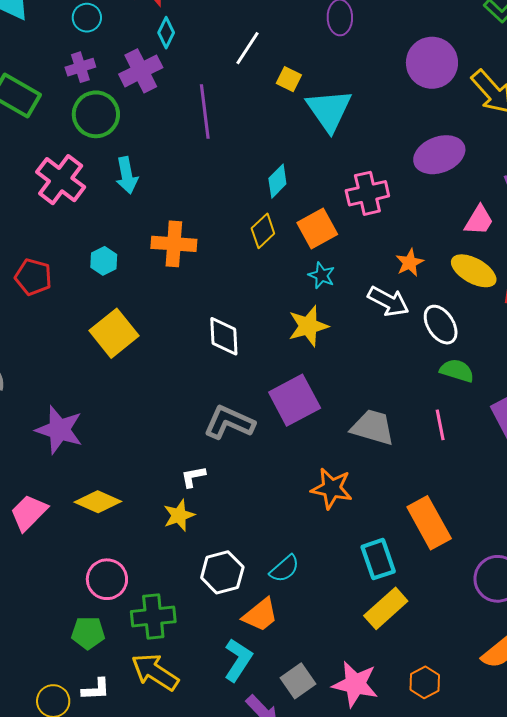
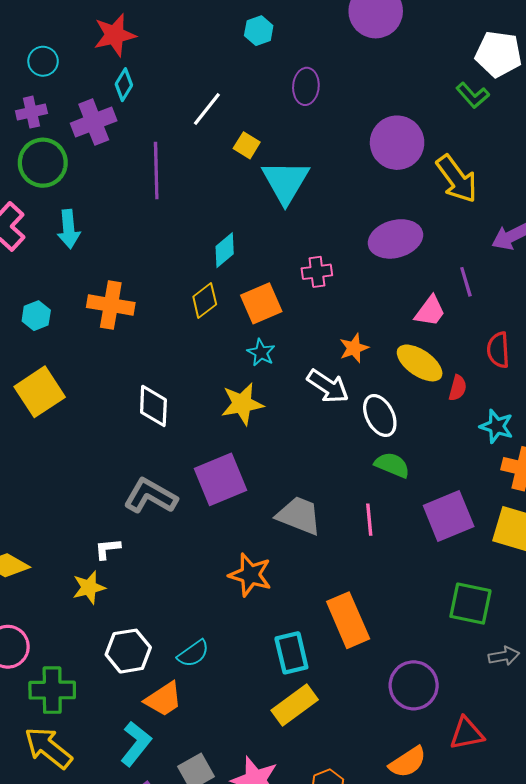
pink cross: (367, 193) -> (317, 272), size x0.7

